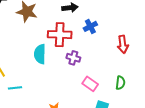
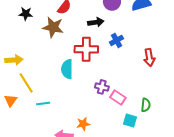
purple cross: (73, 58) -> (102, 87), moved
green semicircle: (120, 83) -> (146, 105), moved

